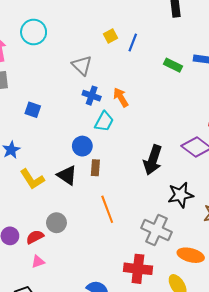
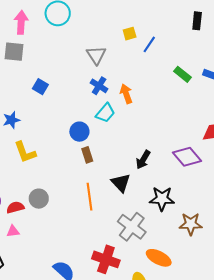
black arrow: (153, 160) -> (143, 160), size x0.7
brown rectangle: (95, 168) -> (87, 155), turned -35
black triangle: (67, 175) -> (121, 183), moved

